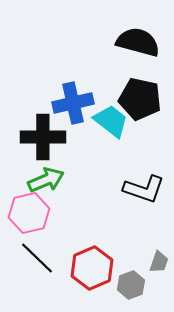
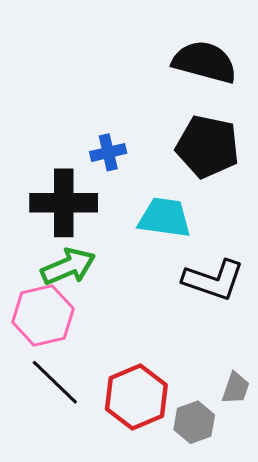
blue cross: (73, 103) -> (108, 152), size x0.6
cyan trapezoid: (111, 121) -> (165, 218), moved, turned -30

